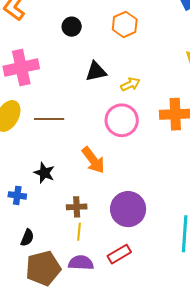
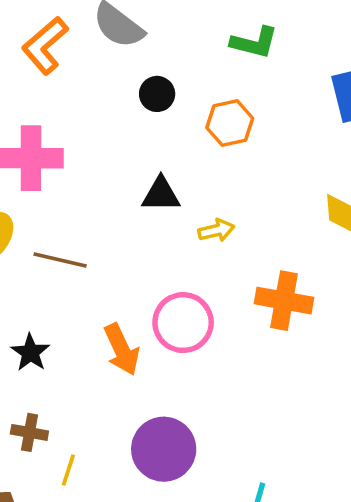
black circle: (72, 27) -> (157, 94), moved
pink circle: (122, 120) -> (183, 323), moved
brown cross: (77, 207) -> (29, 432), moved

